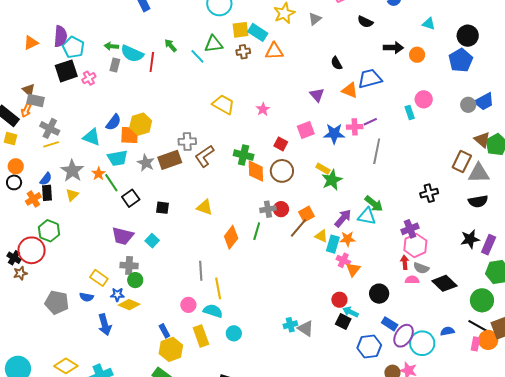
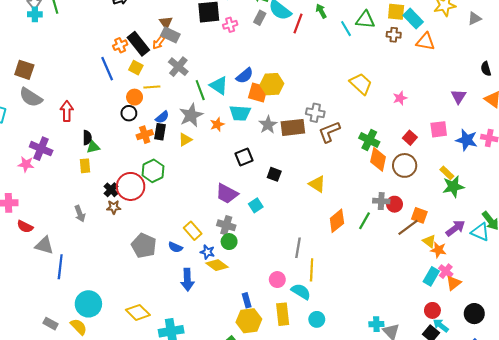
yellow line: (51, 144) -> (152, 87), moved
green line: (111, 183) -> (200, 90), moved
orange square: (306, 214) -> (419, 215), turned 35
orange star: (348, 239) -> (438, 250), moved
cyan rectangle: (333, 244) -> (431, 276), moved

